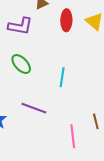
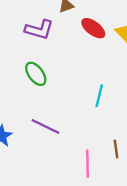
red ellipse: (66, 20) -> (93, 28), turned -60
cyan line: (62, 77) -> (99, 96), moved

